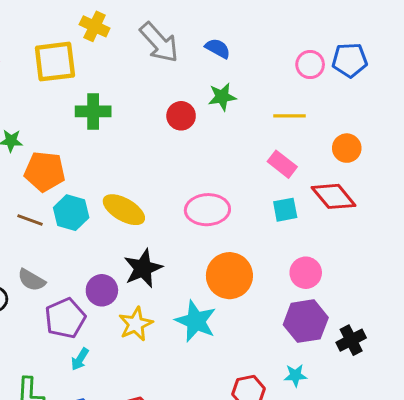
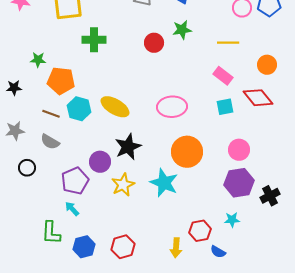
gray semicircle: (32, 280) -> (50, 142), moved
cyan arrow: (80, 359) -> (72, 209), moved, turned 105

